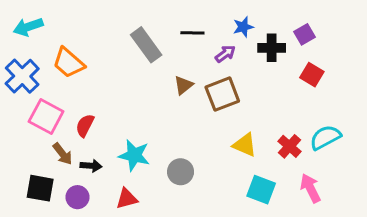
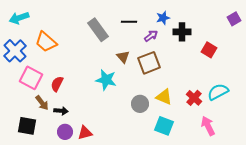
purple square: (304, 34) -> (234, 19), moved
brown triangle: (184, 85) -> (123, 57), turned -32
cyan star: (134, 155) -> (106, 80), moved
gray circle: (181, 172) -> (140, 104), moved
cyan square: (261, 190) -> (164, 126), moved
purple circle: (77, 197) -> (65, 132), moved

